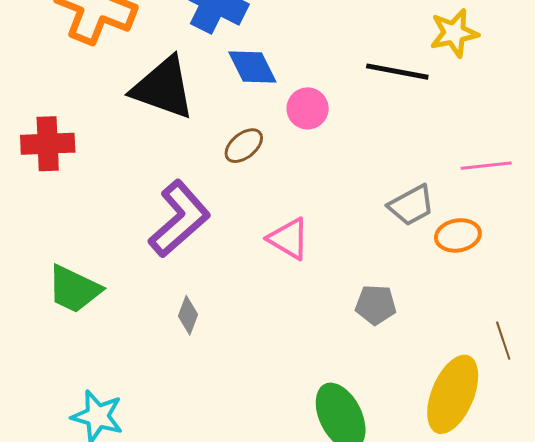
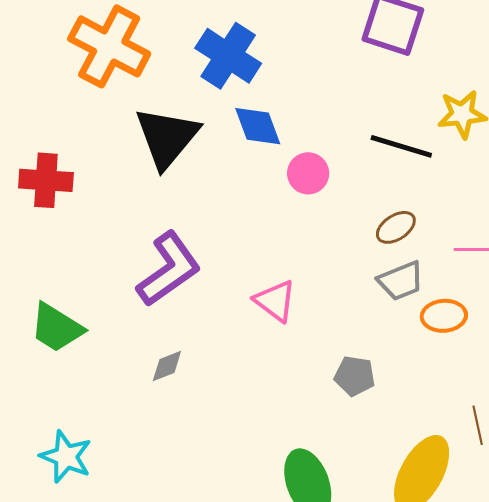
black triangle: (163, 88) -> (167, 137), turned 44
brown ellipse: (244, 146) -> (396, 227), moved
gray diamond: (188, 315) -> (167, 366), turned 42

